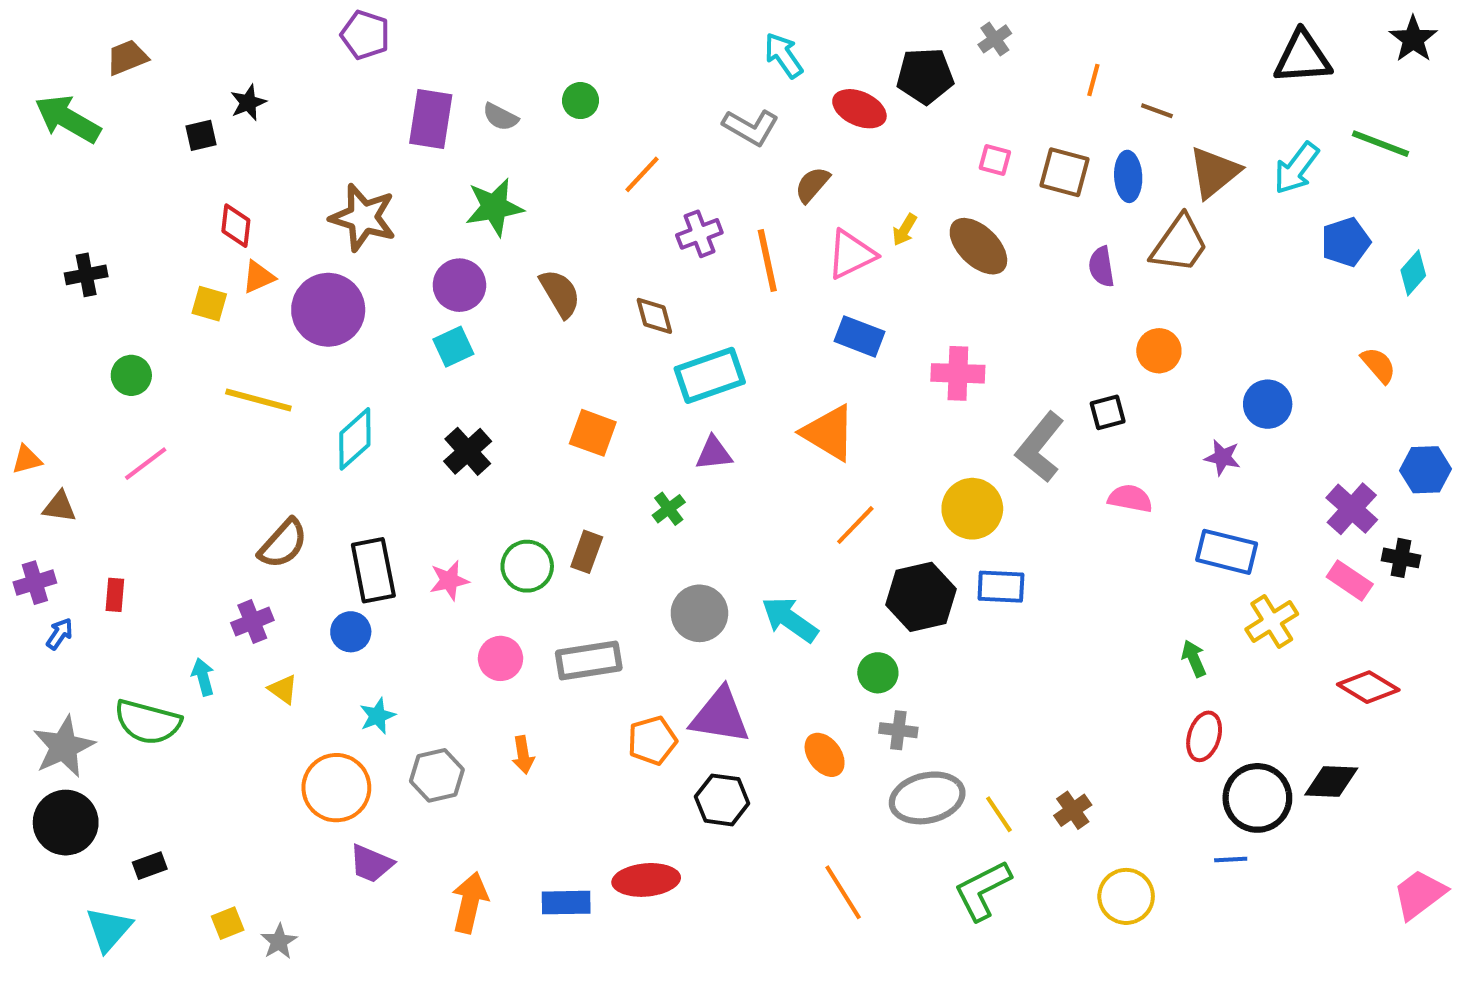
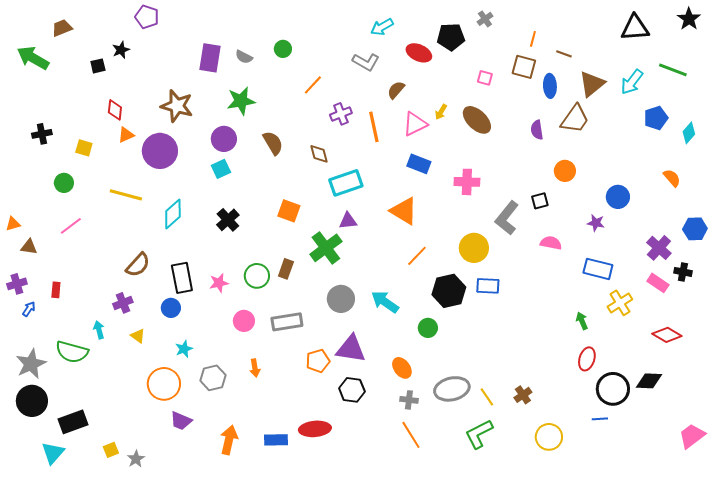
purple pentagon: (365, 35) -> (147, 17), moved
cyan arrow: (784, 55) -> (382, 27), turned -85
brown square: (1065, 172) -> (524, 67), moved
yellow square: (209, 304) -> (84, 148), moved
green cross: (669, 509) -> (326, 248), size x2.0
gray cross: (898, 730) -> (409, 400), moved
black rectangle: (150, 866) -> (73, 422), size x1.8

